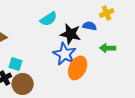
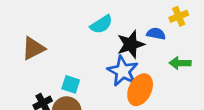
black star: (71, 34) -> (131, 44), turned -30
cyan square: (16, 64) -> (71, 84), moved

